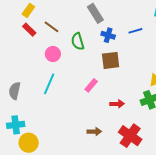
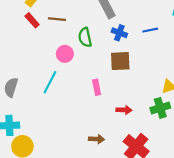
brown line: (51, 27) -> (57, 19), turned -35
pink circle: (53, 54) -> (65, 54), moved
pink rectangle: (91, 85) -> (97, 87), turned -56

